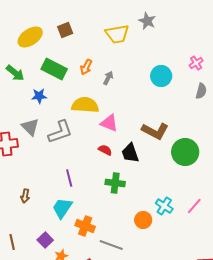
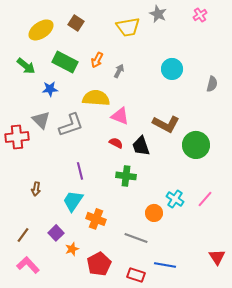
brown square: (65, 30) -> (76, 23), turned -35
pink cross: (196, 63) -> (200, 15), moved
brown line: (12, 242) -> (23, 235), turned 49
gray line: (111, 245) -> (136, 238), moved

